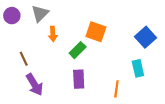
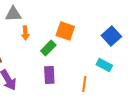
gray triangle: (40, 13) -> (13, 14), turned 42
cyan rectangle: (138, 68) -> (104, 65), turned -49

